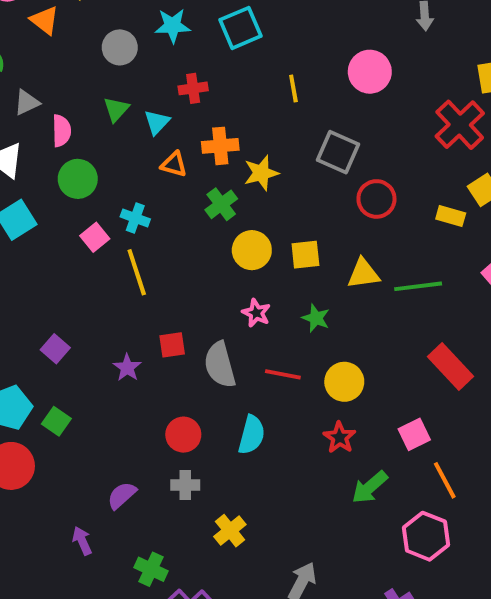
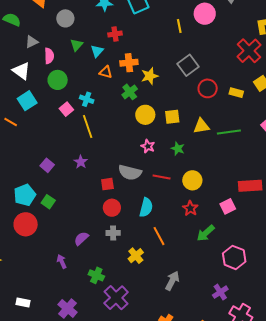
gray circle: (120, 47) -> (65, 18), moved
pink circle: (370, 72) -> (205, 14), moved
yellow line: (293, 89) -> (179, 26), moved
gray square: (338, 152) -> (188, 65), turned 30
yellow rectangle: (451, 216) -> (236, 93), moved
red square: (172, 345) -> (107, 184), moved
gray semicircle: (220, 365) -> (130, 172), turned -60
red rectangle: (451, 367) -> (250, 186), moved, turned -50
purple star: (127, 368) -> (81, 162), moved
orange line: (445, 480) -> (159, 236), moved

